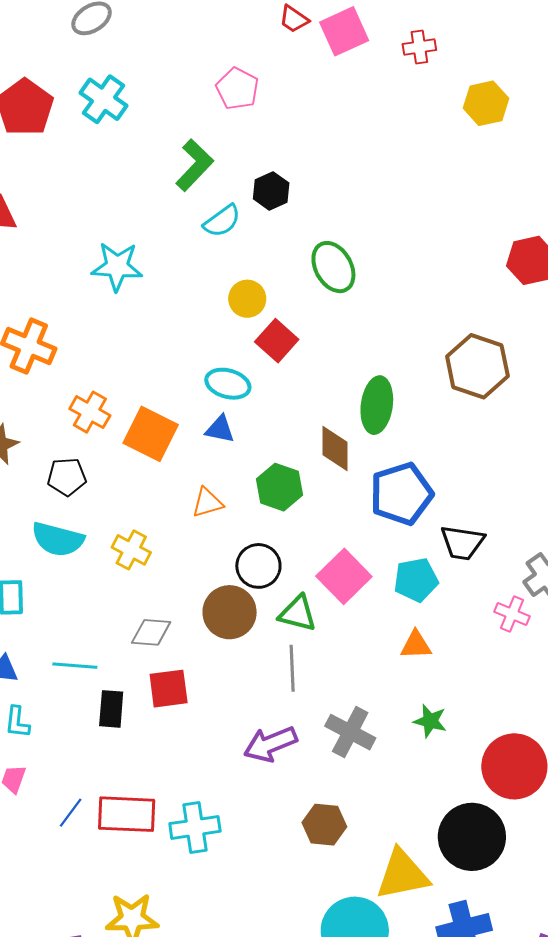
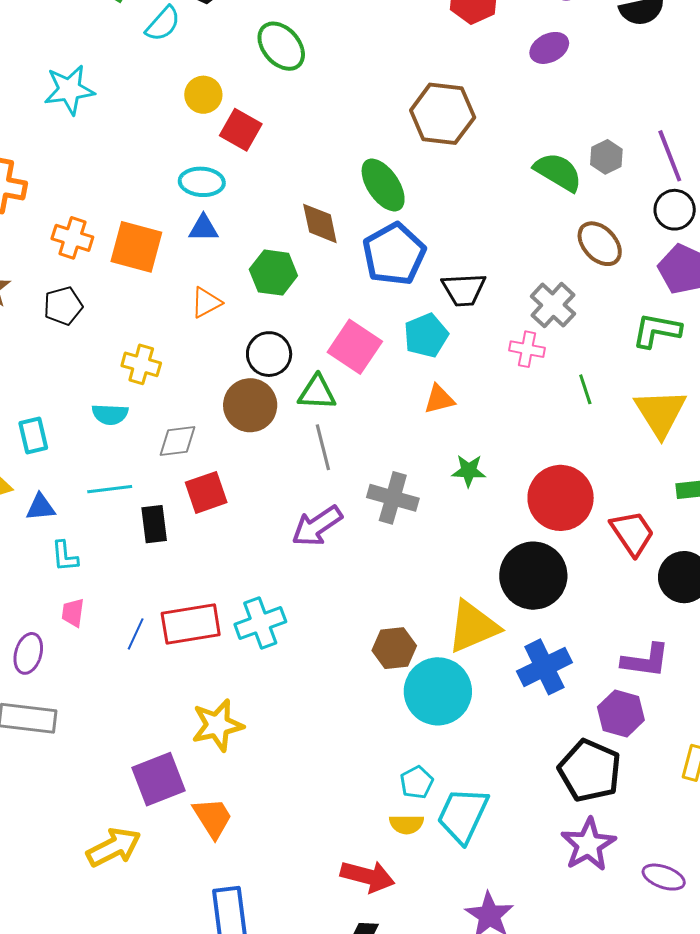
green ellipse: (377, 405) -> (383, 185), moved, turned -30
cyan semicircle: (58, 539) -> (110, 414), moved, size x0.7
brown hexagon: (324, 825) -> (394, 648), moved

